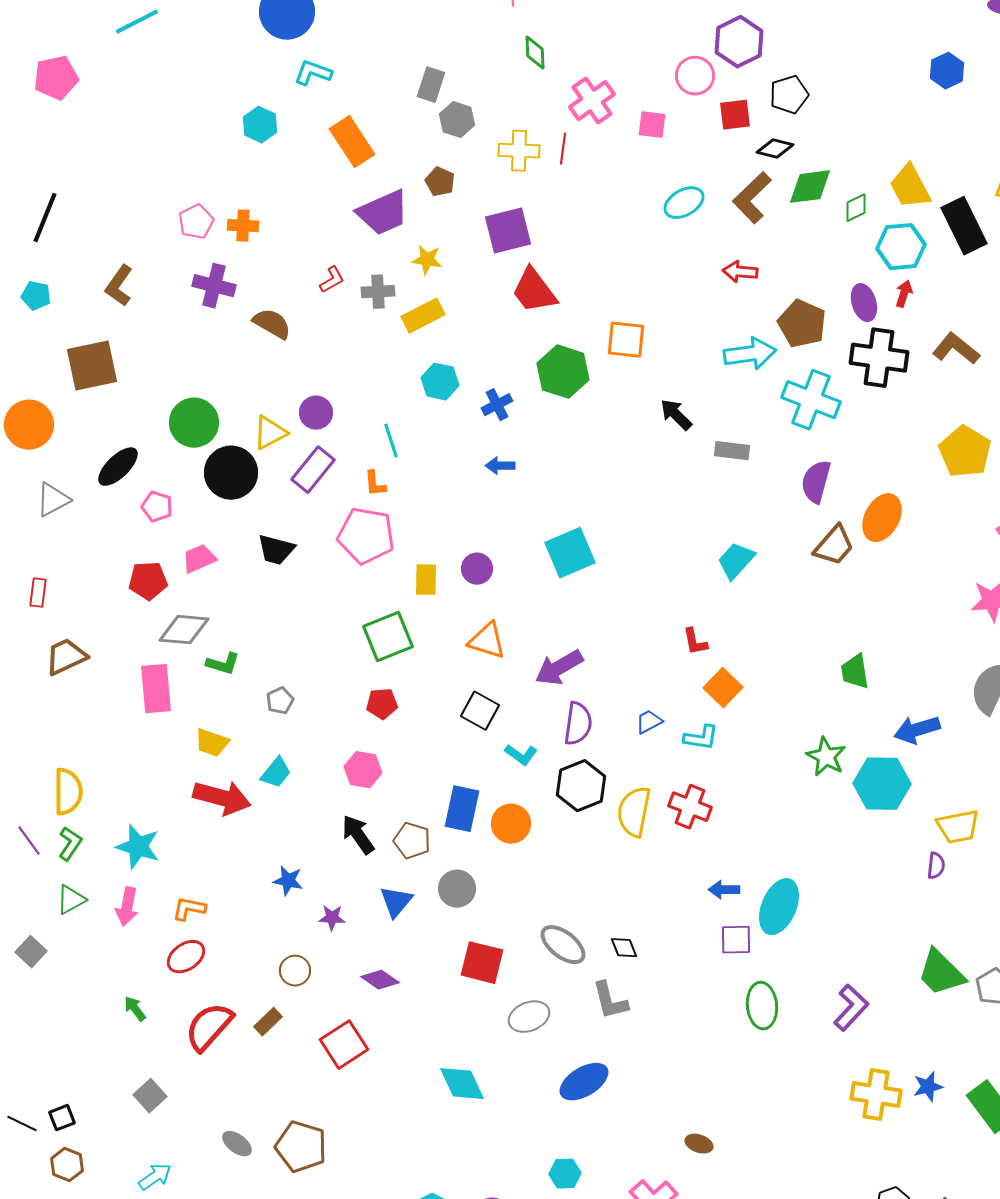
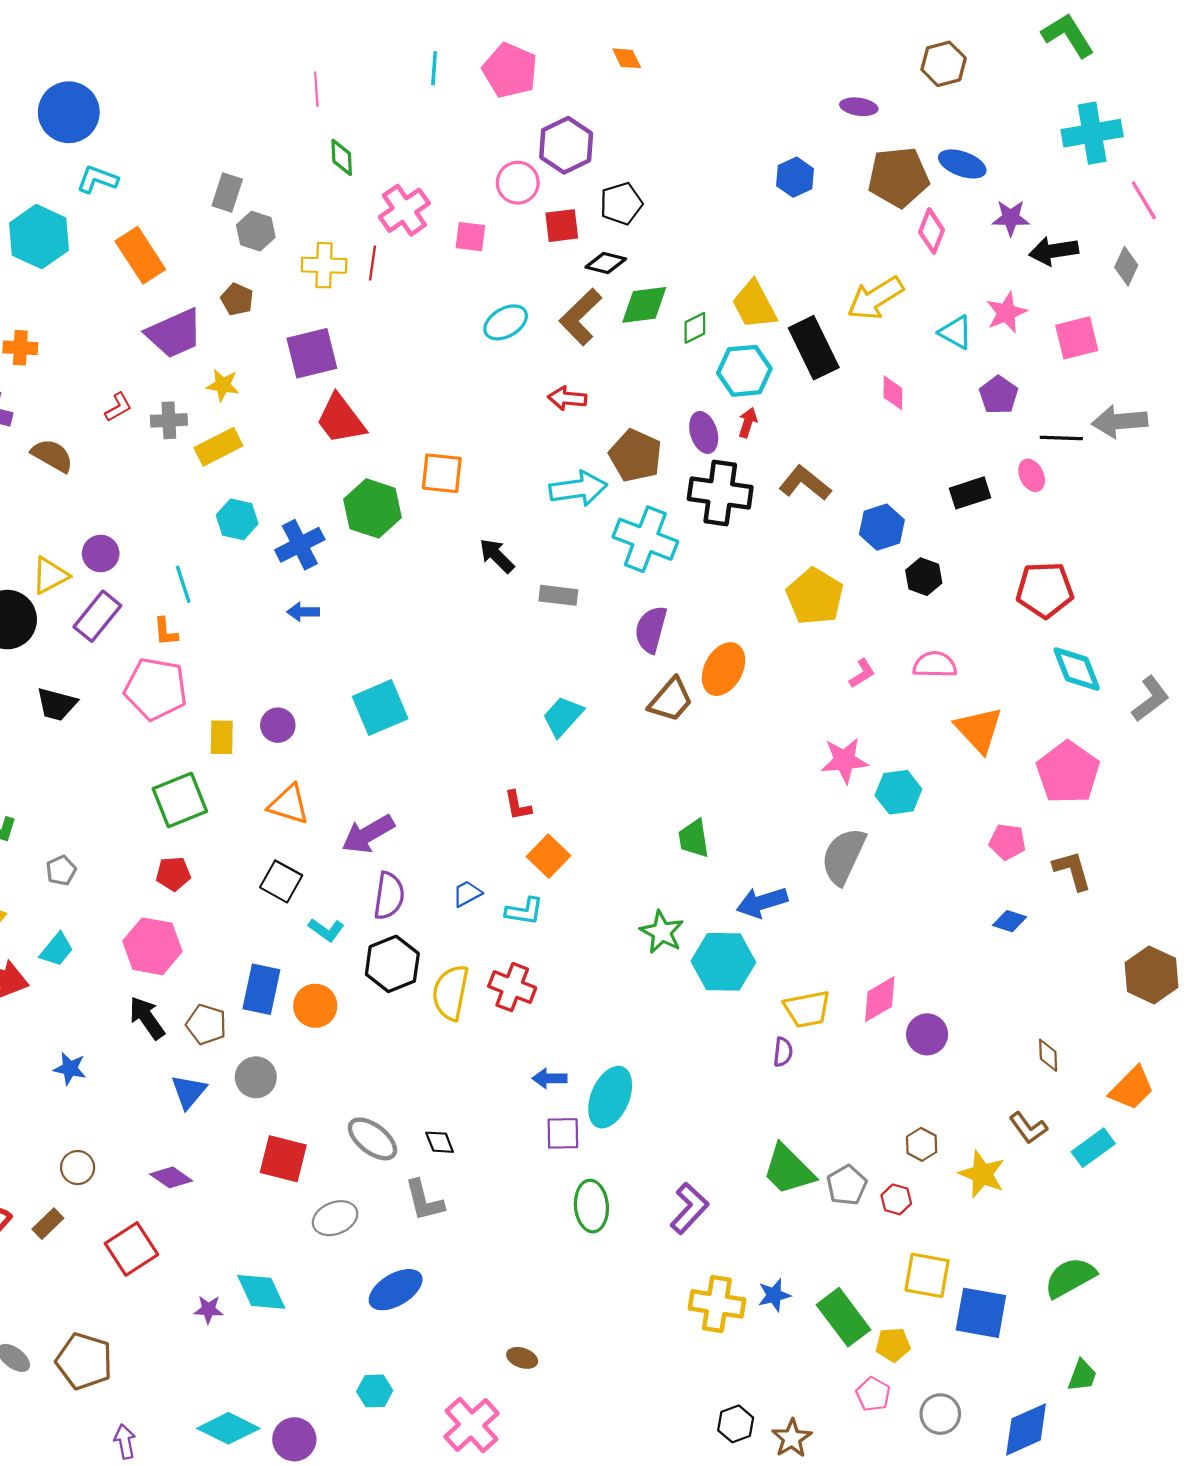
cyan hexagon: (260, 125) -> (39, 237), size x1.6
blue cross: (497, 405) -> (300, 545), size x1.4
pink hexagon: (363, 770) -> (152, 946), size x1.4
purple star: (332, 918) -> (209, 1309), moved

